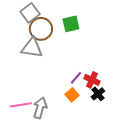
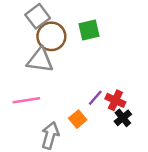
orange square: (72, 95) -> (78, 119), moved
pink line: (21, 105) -> (26, 100), moved

